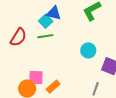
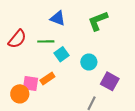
cyan square: (46, 21) -> (61, 54), moved
orange rectangle: (53, 87) -> (47, 78), moved

